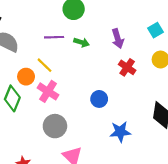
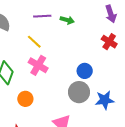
purple arrow: (118, 39) -> (111, 14), moved
orange circle: (26, 77) -> (25, 99), moved
gray circle: (55, 126) -> (79, 92), moved

